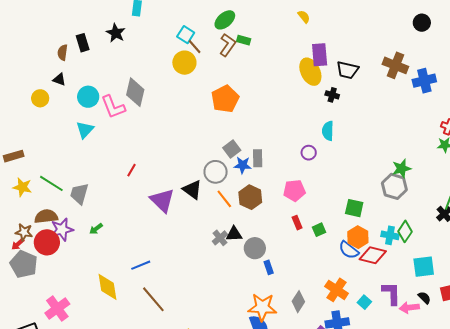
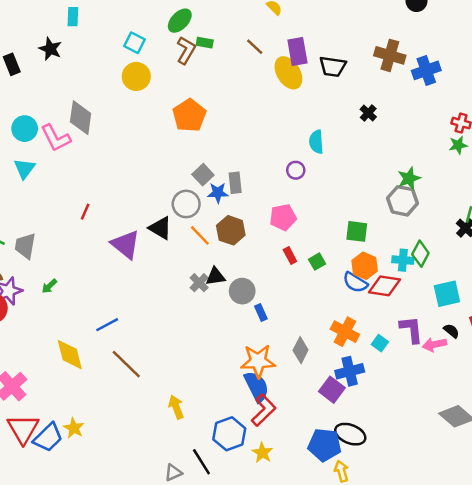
brown line: (195, 47) -> (255, 47), moved
black cross: (332, 95) -> (368, 113), moved, turned 32

